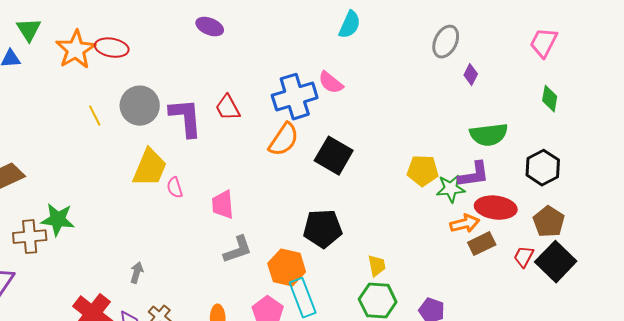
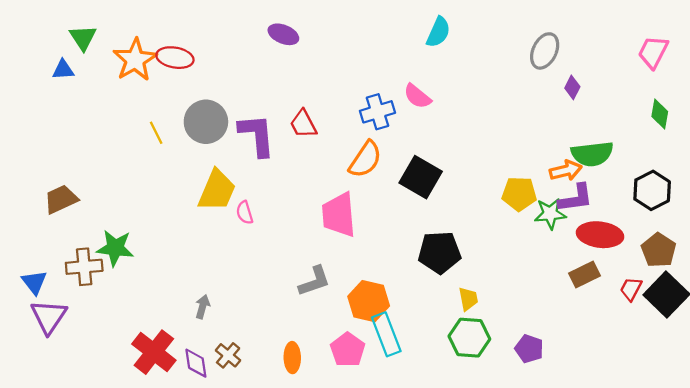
blue cross: (295, 97) -> (377, 112), size x0.7
pink trapezoid: (223, 205) -> (339, 215), moved, size x1.4
orange arrow: (465, 224) -> (566, 170), moved
black pentagon: (323, 229) -> (439, 252), moved

